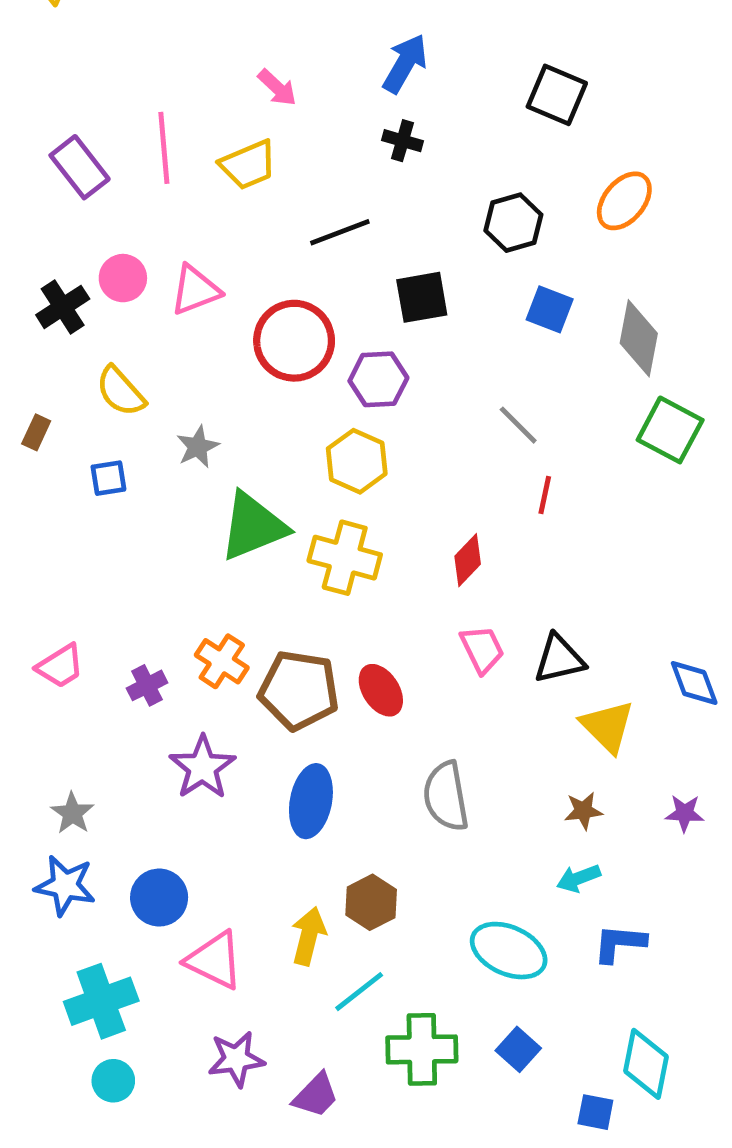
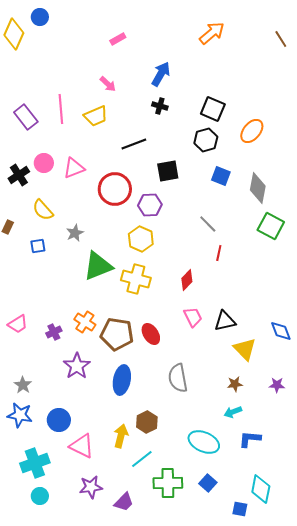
black square: (557, 95) -> (213, 109), moved

